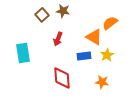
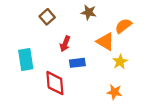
brown star: (63, 11) -> (89, 12), moved
blue rectangle: (84, 56) -> (77, 63), moved
red diamond: (62, 78) -> (55, 83), moved

